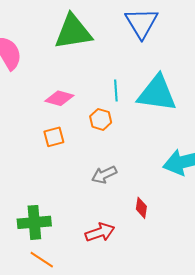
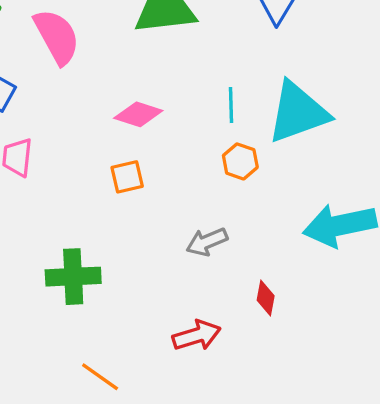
cyan triangle: (157, 93) -> (298, 112), turned -30
orange hexagon: (101, 119) -> (240, 161), moved
green cross: (34, 222) -> (73, 277), moved

